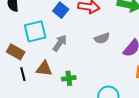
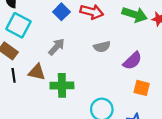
cyan square: (35, 31) -> (18, 25), moved, turned 35
green cross: (69, 78) -> (62, 85), size x1.5

